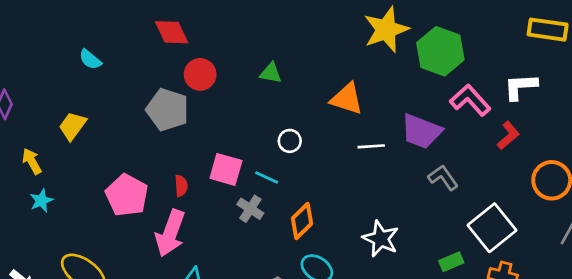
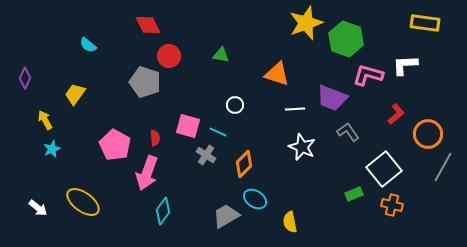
pink L-shape: (470, 100) -> (368, 75), turned -32
red L-shape: (508, 135) -> (396, 114), moved
white star: (381, 239) -> (302, 147), moved

